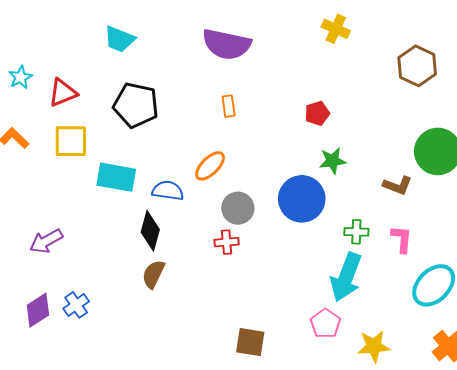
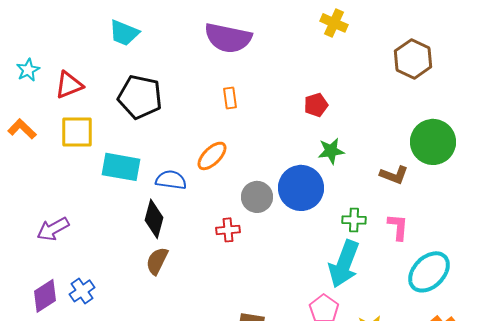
gray circle: (238, 208) -> (257, 197), moved

